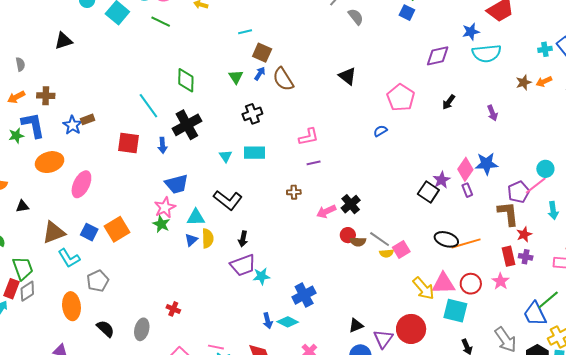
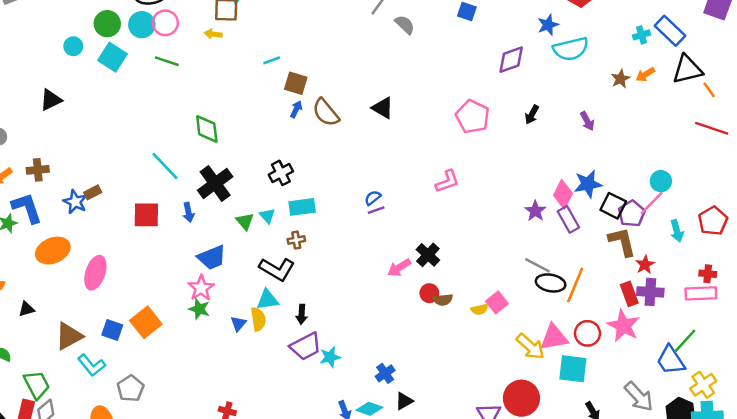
black triangle: (347, 76) -> (383, 108), moved
green triangle: (236, 77) -> (245, 221), moved
black cross: (252, 114) -> (281, 173), moved
blue semicircle: (380, 131) -> (373, 198), moved
pink L-shape: (309, 137) -> (447, 181), moved
purple rectangle: (467, 190) -> (568, 219), size x1.5
brown cross: (294, 192) -> (296, 240), moved
black square: (428, 192) -> (613, 206), moved
cyan triangle: (196, 217) -> (267, 300), moved
gray line: (380, 239) -> (538, 265), moved
orange line: (466, 243) -> (575, 285), turned -44
purple cross: (526, 257) -> (650, 292), size x1.5
pink star: (501, 281) -> (623, 326), size x1.5
blue cross: (304, 295) -> (385, 373), size x0.7
black triangle: (356, 325) -> (404, 401), moved

